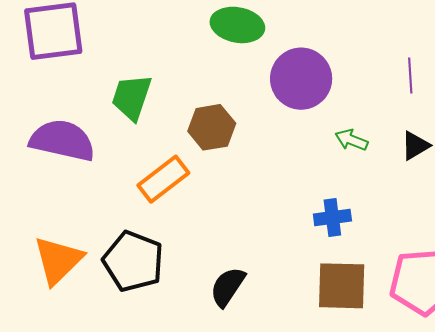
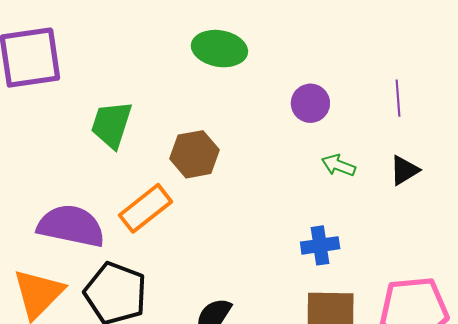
purple circle: (301, 79) -> (310, 103), moved, size x0.6
purple semicircle: (62, 140) -> (71, 226), moved

